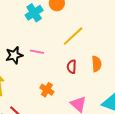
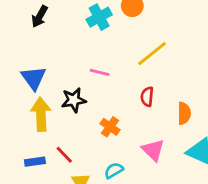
black star: (14, 55) -> (74, 100), moved
orange semicircle: (97, 64) -> (184, 113), moved

